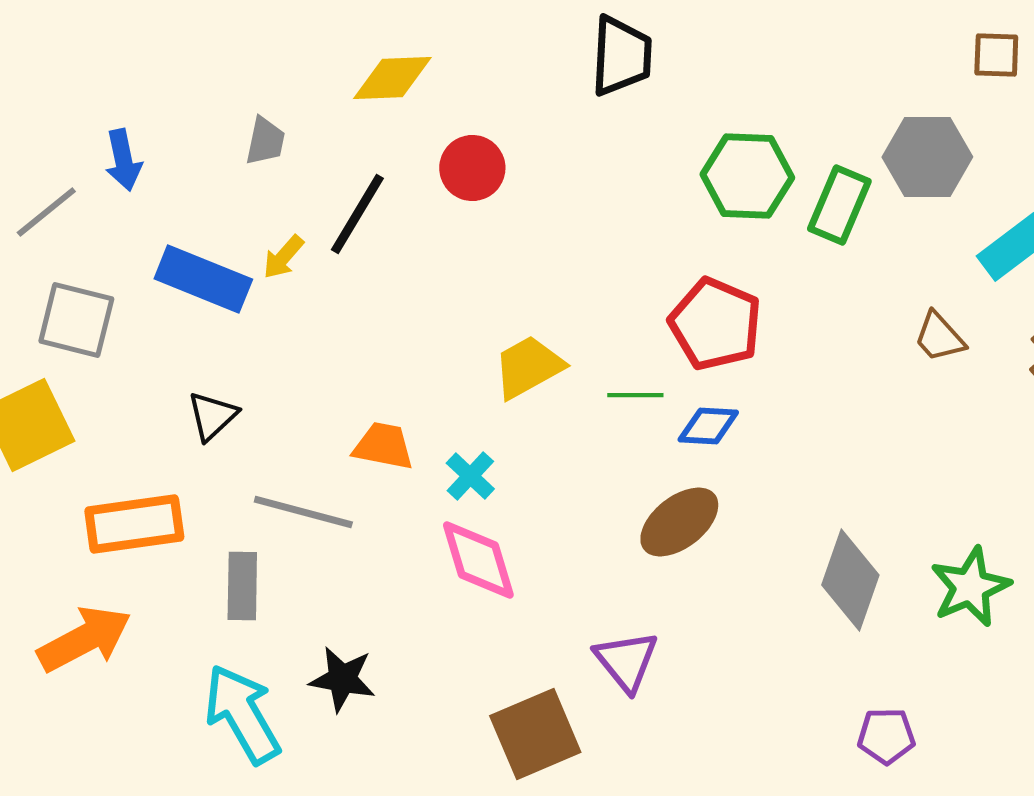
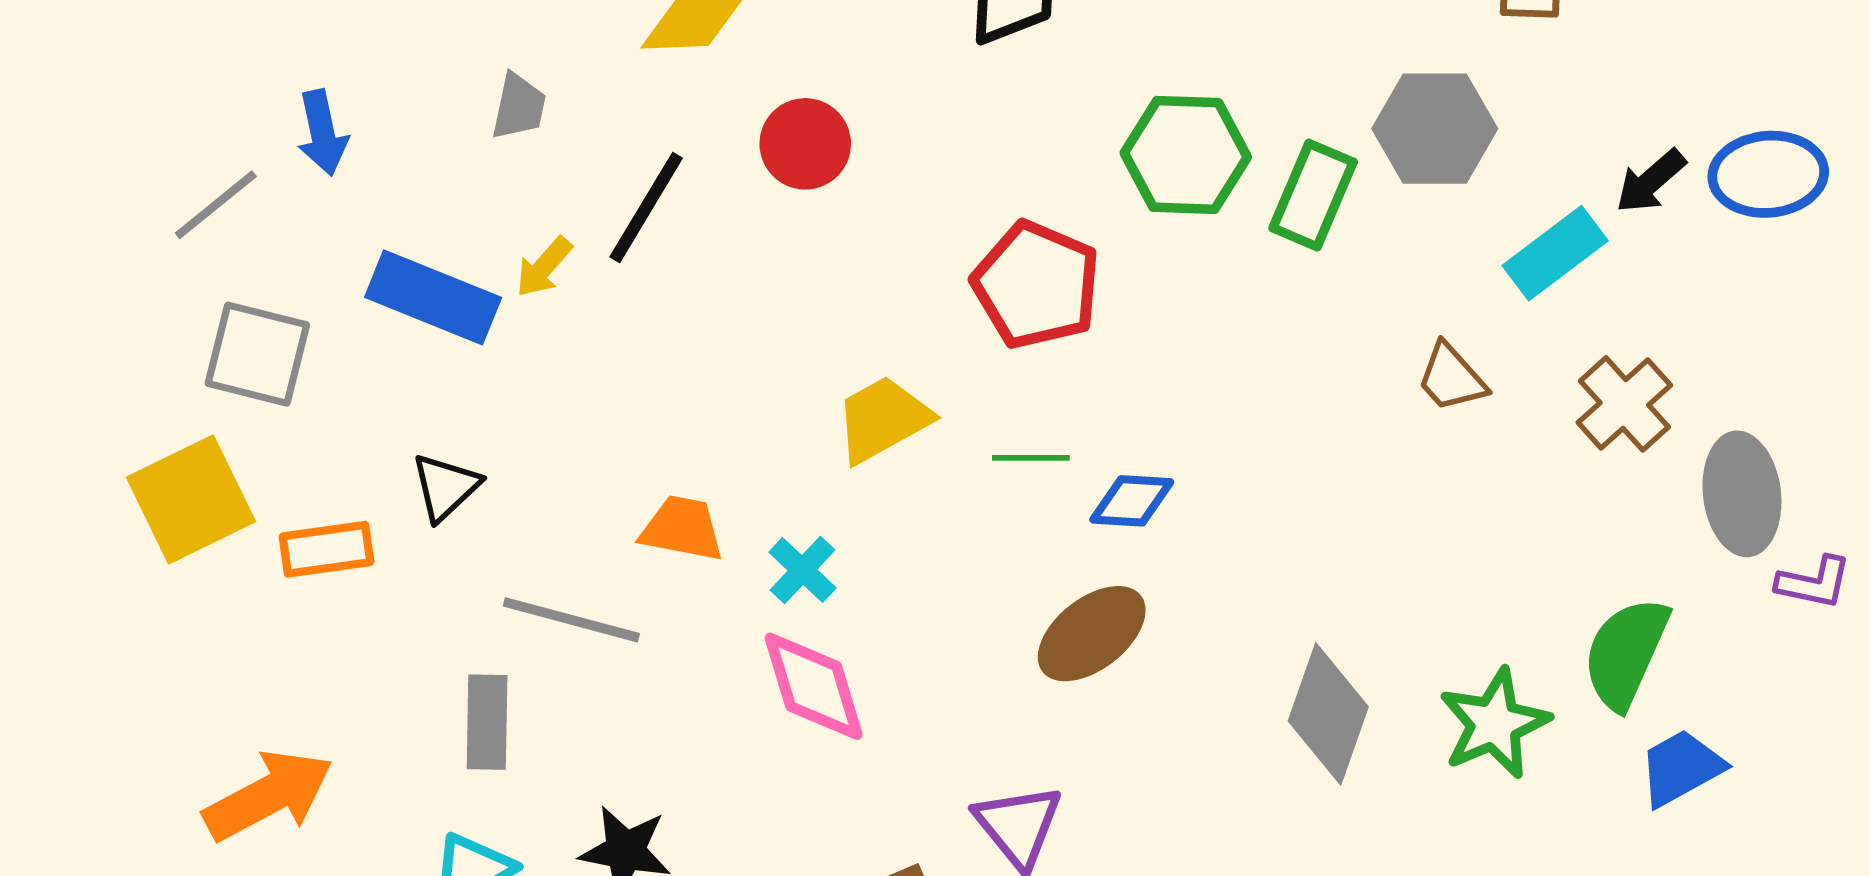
red pentagon: (715, 324) -> (1036, 285), moved
orange rectangle: (134, 524) -> (327, 549), moved, size x0.7

